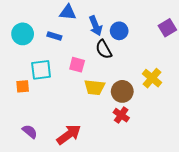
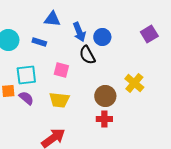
yellow trapezoid: (95, 87) -> (59, 100), moved
red cross: (121, 115) -> (104, 119), turned -35
purple semicircle: (30, 131) -> (26, 98), moved

